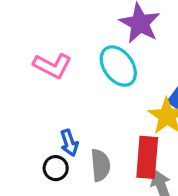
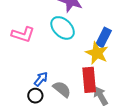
blue arrow: (69, 143) -> (41, 79), turned -112
gray semicircle: (100, 165) -> (62, 89), turned -36

